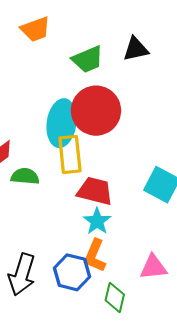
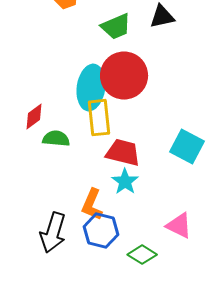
orange L-shape: (95, 256) -> (92, 205), moved
pink triangle: (153, 267) -> (179, 226), turned 32
green diamond: (115, 297) -> (142, 255), turned -72

